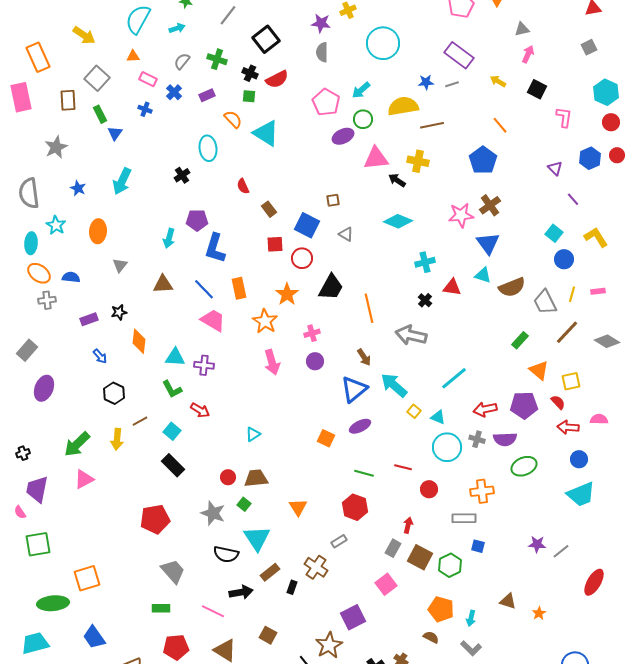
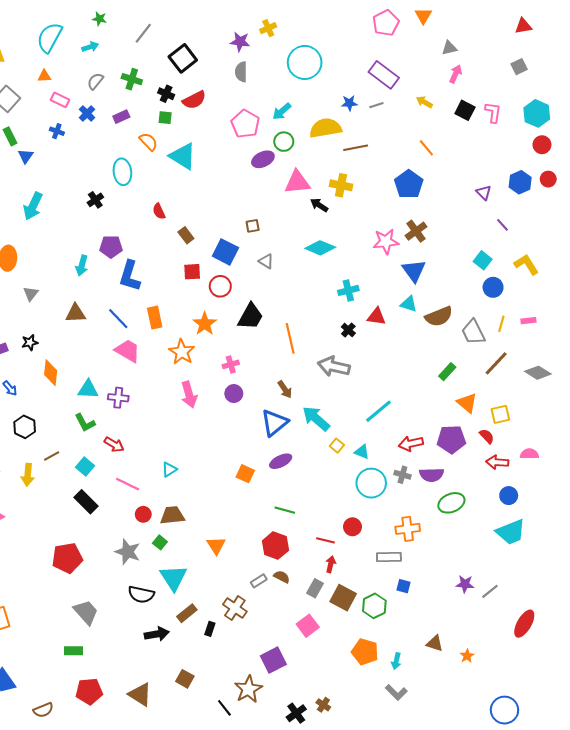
pink L-shape: (564, 117) -> (493, 112), moved
red line: (403, 467) -> (325, 540), moved
pink line: (213, 611) -> (128, 484), moved
brown semicircle: (431, 637) -> (282, 577), moved

